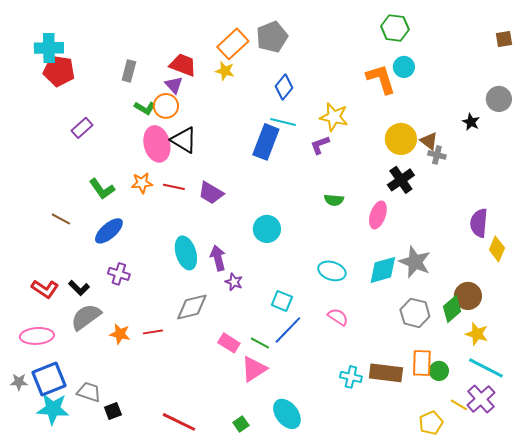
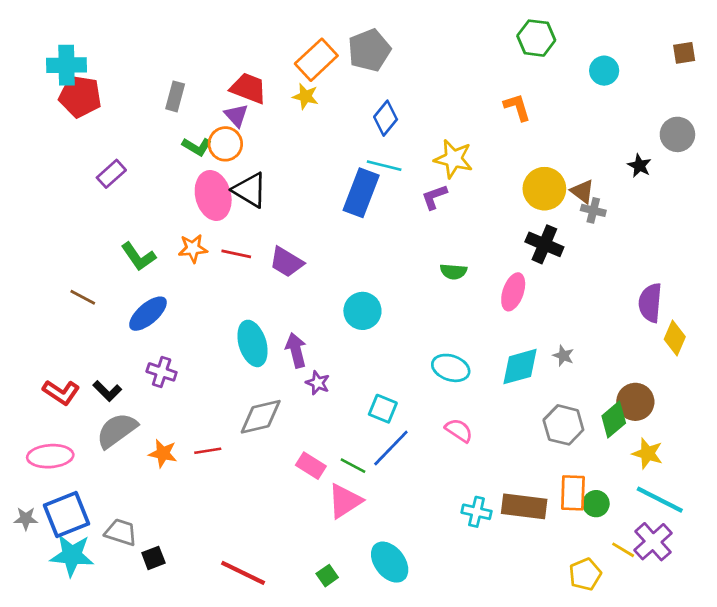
cyan circle: (404, 67) -> (604, 71), moved
orange L-shape: (381, 79) -> (517, 107), size x0.7
black cross: (401, 180) -> (544, 244), turned -32
gray star: (415, 262) -> (563, 356), size x0.5

